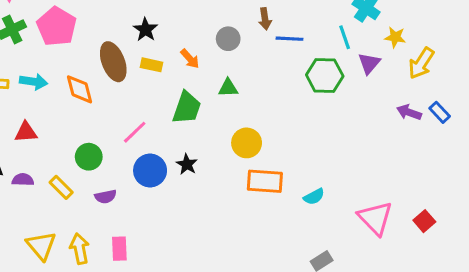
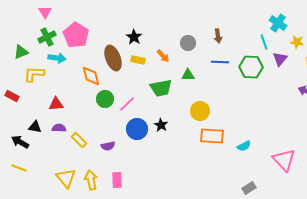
brown arrow: (265, 19) -> (218, 36), moved
blue line: (289, 39) -> (220, 62), moved
cyan arrow: (34, 82) -> (57, 58), moved
green trapezoid: (187, 108) -> (161, 88), turned 60
green circle: (89, 157) -> (105, 99), moved
purple semicircle: (23, 180) -> (59, 128), moved

